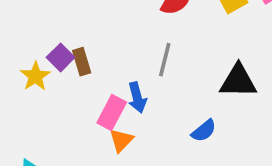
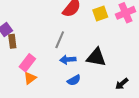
brown rectangle: (82, 62) -> (12, 41), moved
blue arrow: (137, 98) -> (68, 60), moved, turned 91

